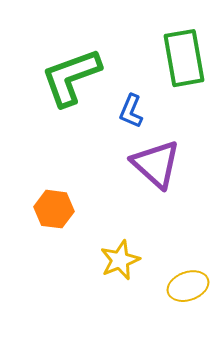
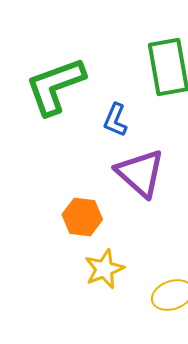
orange hexagon: (54, 209) -> (82, 217), moved

